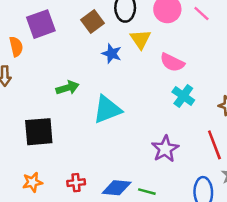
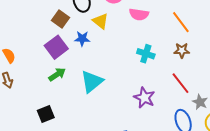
purple square: (41, 24) -> (56, 47), moved
pink semicircle: (172, 62) -> (139, 14), moved
black square: (39, 132) -> (46, 114), size x0.7

